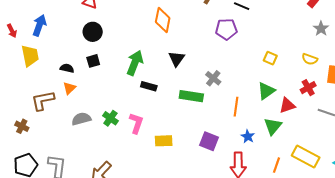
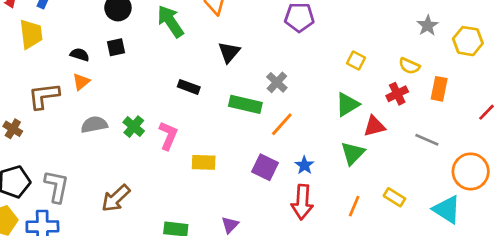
green arrow: (135, 63) -> (170, 21), moved, turned -60
red cross: (308, 88) -> (397, 94), moved
orange line: (236, 107) -> (282, 124), moved, turned 30
blue star: (248, 136) -> (304, 165), moved
yellow rectangle: (306, 156) -> (394, 197), size x0.6

